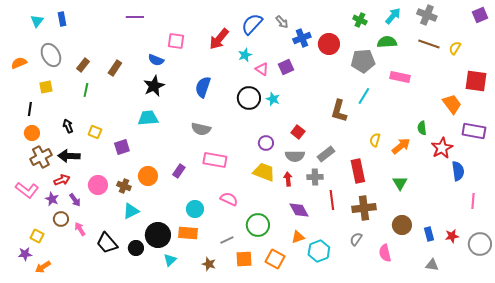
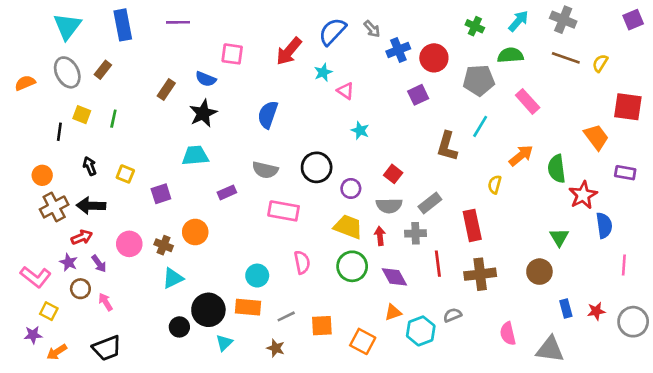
blue rectangle: (62, 19) -> (123, 25), moved, size x1.6
cyan triangle: (37, 21) -> (67, 26), moved, size x1.6
brown rectangle: (83, 65) -> (103, 70), moved
purple square: (286, 67) -> (418, 95), moved
brown rectangle: (115, 68) -> (166, 90), moved
pink rectangle: (400, 77) -> (528, 101), turned 36
yellow square: (46, 87) -> (82, 115), moved, turned 32
black circle: (249, 98) -> (317, 167), moved
black line: (30, 109) -> (59, 132), moved
green semicircle: (422, 128) -> (557, 169), size x1.5
purple rectangle: (474, 131) -> (625, 173), size x0.7
orange arrow: (401, 146) -> (521, 156), moved
purple rectangle: (179, 171) -> (227, 192), moved, turned 32
green triangle: (400, 183) -> (559, 237), moved
pink L-shape: (27, 190) -> (36, 277), moved
pink semicircle: (229, 199) -> (302, 262), turned 54
green circle: (258, 225) -> (352, 266), moved
brown circle: (402, 225) -> (539, 272), moved
gray semicircle: (356, 239) -> (452, 315), moved, turned 32
gray line: (227, 240) -> (286, 316), moved
black trapezoid: (107, 243) -> (107, 348), moved, turned -70
orange square: (244, 259) -> (322, 326), moved
gray triangle: (432, 265) -> (550, 349), moved, size x1.6

